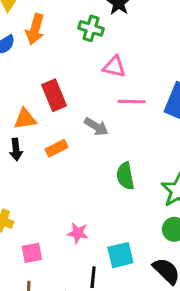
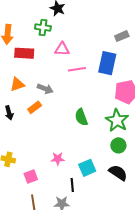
red rectangle: (54, 95) -> (24, 53), moved, turned -54
orange triangle: (25, 119) -> (17, 84), moved
gray arrow: (96, 127) -> (45, 89), moved

